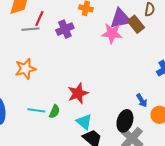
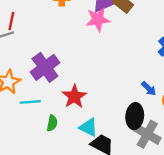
purple cross: (65, 29) -> (45, 67), moved, size x1.4
cyan line: (36, 110) -> (30, 102), moved

